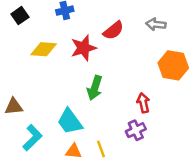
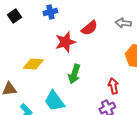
yellow diamond: (44, 49) -> (33, 64), moved

